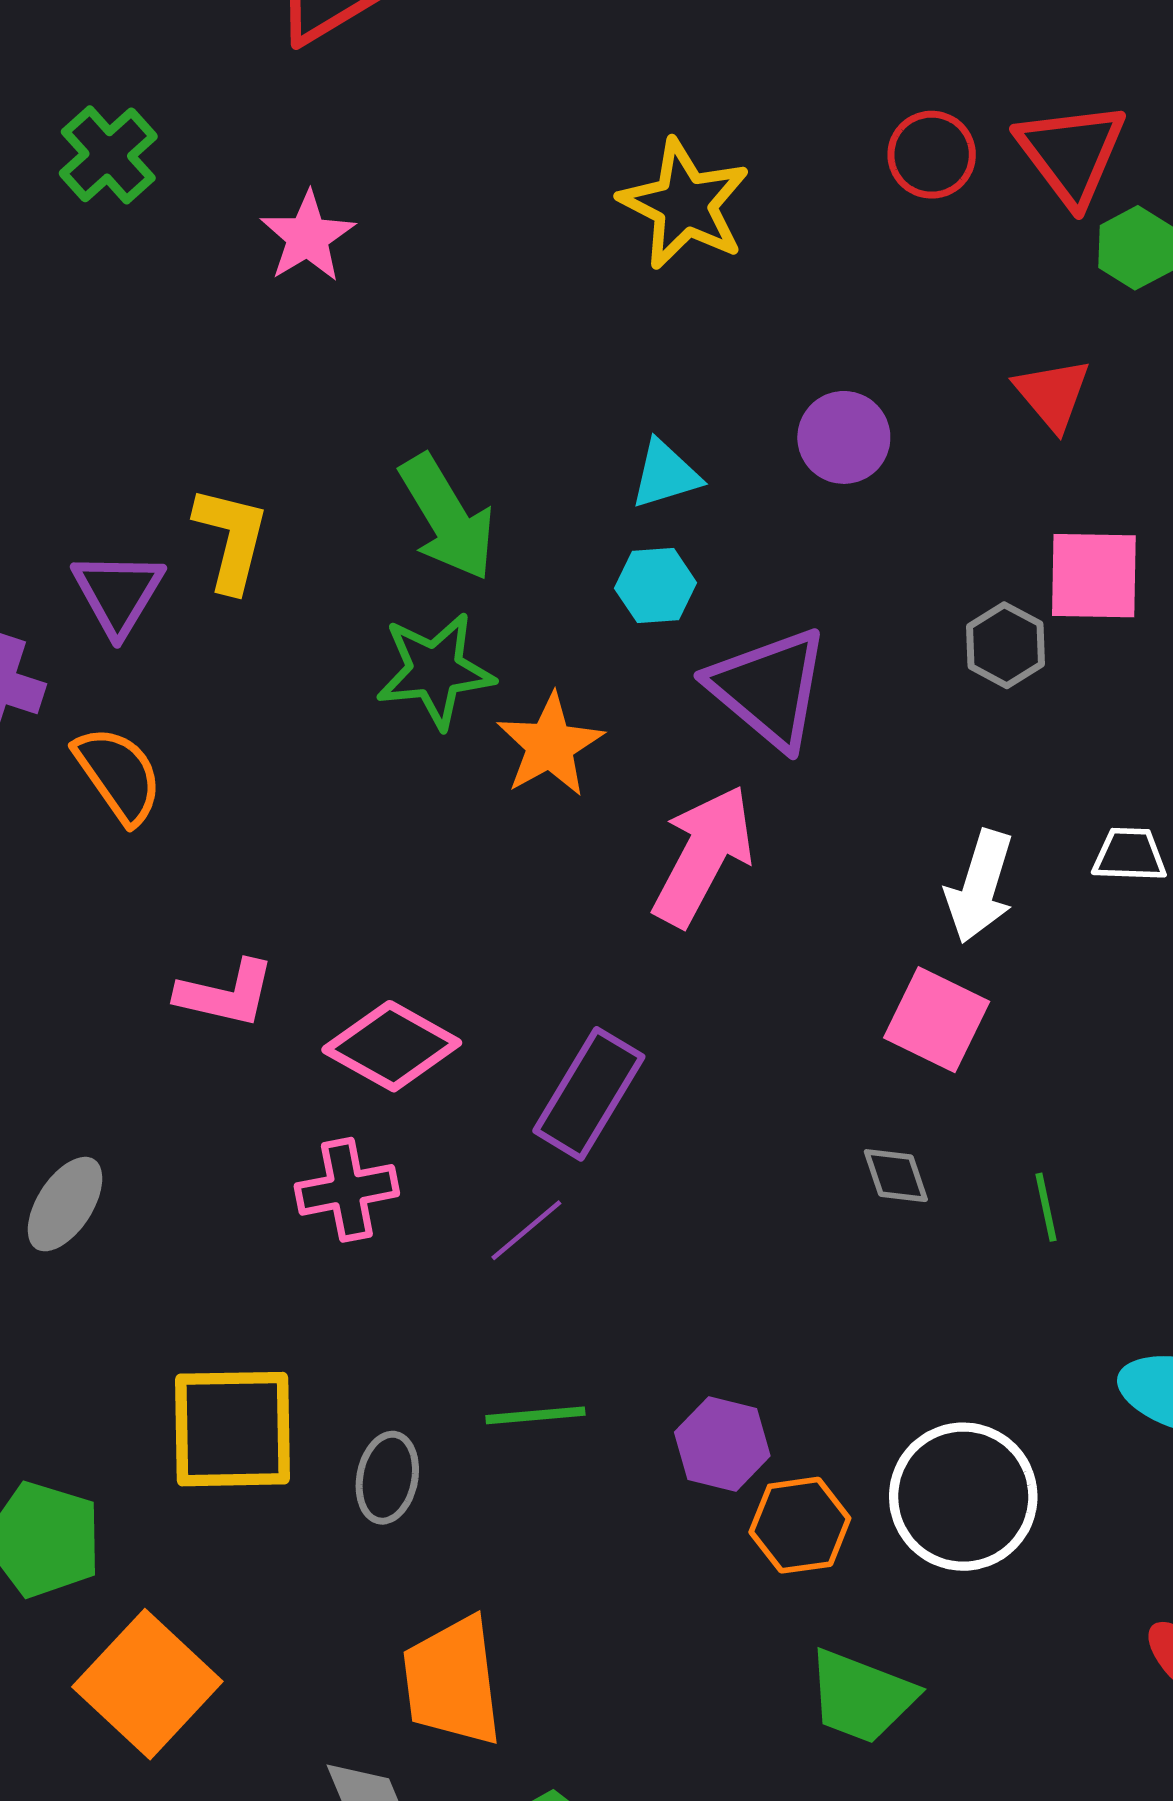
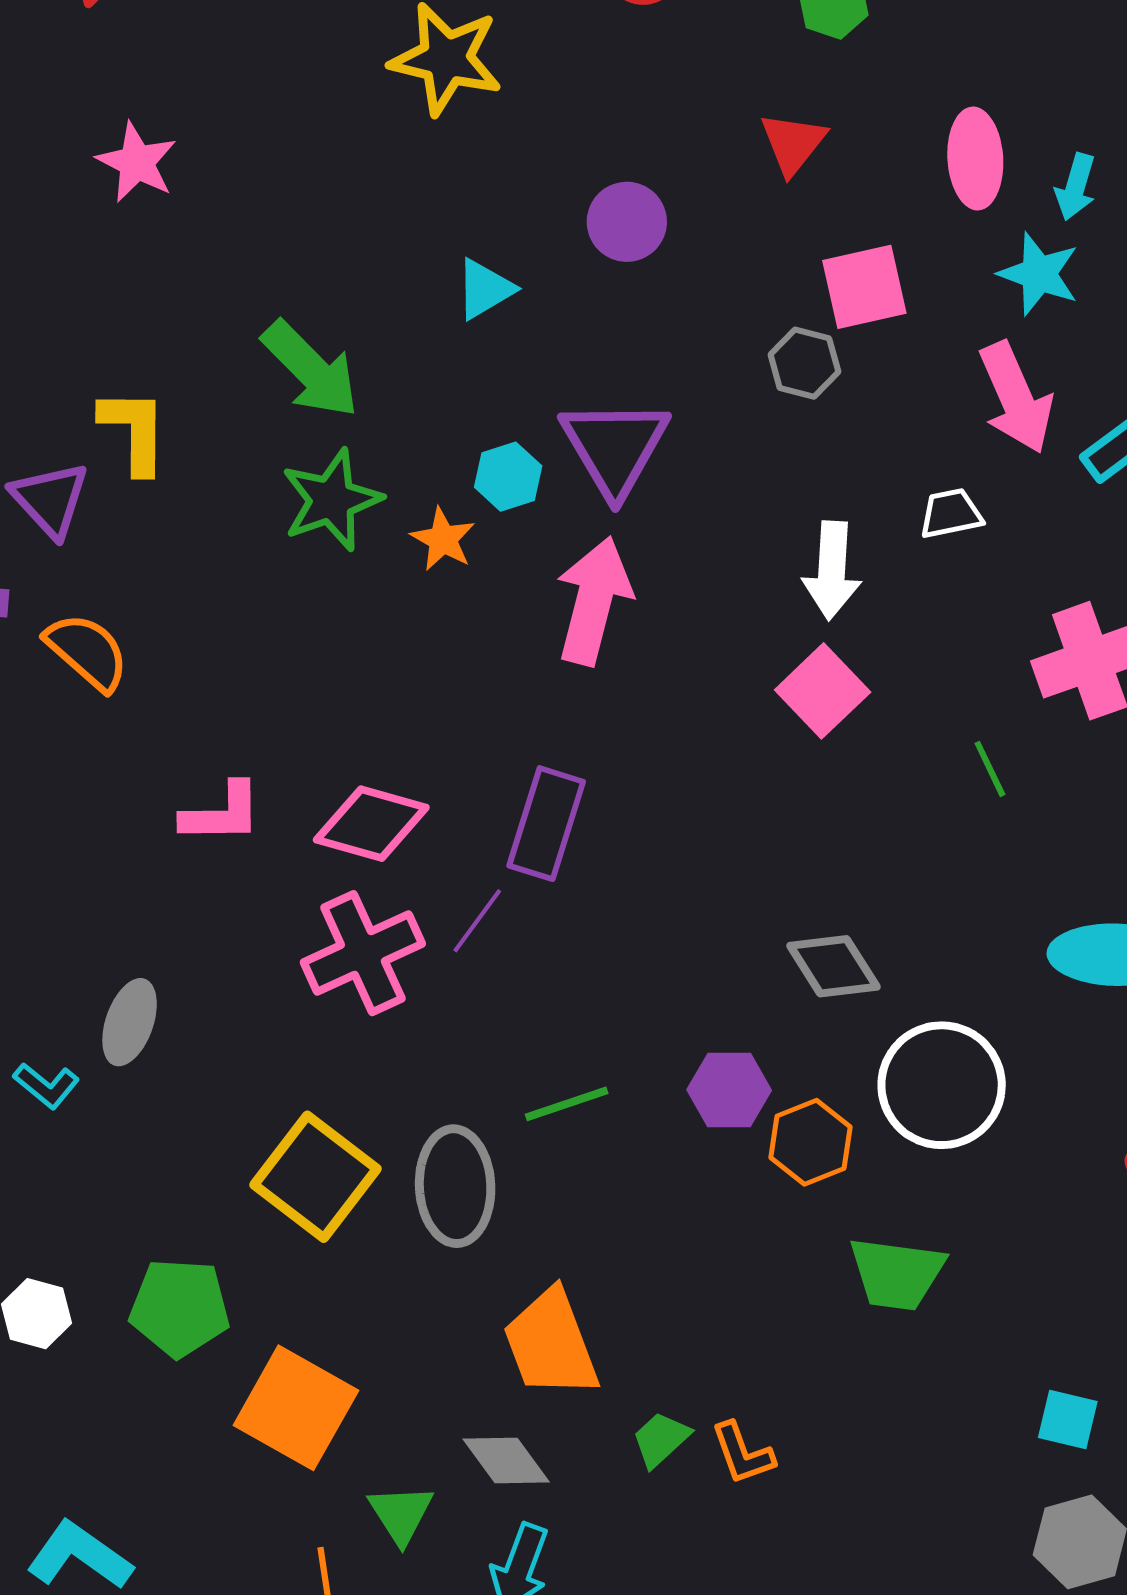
red triangle: (1053, 394) -> (793, 143), turned 32
cyan hexagon: (656, 585) -> (508, 477), moved
purple triangle: (769, 688) -> (615, 447), turned 33
orange star: (550, 745) -> (443, 539), size x0.7
pink square: (937, 1020) -> (823, 691), turned 34
gray diamond: (896, 1176) -> (833, 966), moved, size x1.5
pink cross: (347, 1190) -> (363, 953), size x1.4
green line: (1046, 1207) -> (990, 769), moved
purple line: (526, 1230) -> (477, 921), moved
yellow square: (233, 1429) -> (316, 1177), turned -38
gray ellipse: (387, 1478) -> (455, 1186), size x1.5

